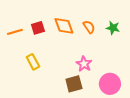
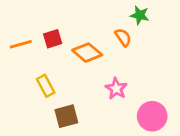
orange diamond: (64, 26) -> (87, 53), moved, turned -30
green star: (113, 28) -> (140, 15), moved
brown square: (74, 84) -> (66, 116), moved

